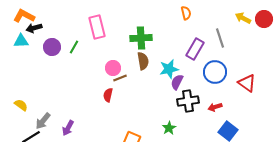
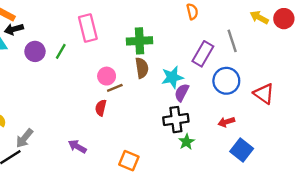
black cross: (188, 101) -> (176, 120), moved
purple arrow: (68, 128) -> (77, 147), moved, turned 91
green star: (169, 128) -> (186, 142), moved

